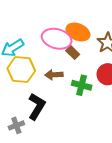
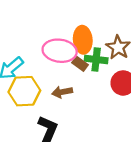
orange ellipse: (78, 32) -> (83, 40), turned 70
green cross: (82, 85) -> (96, 59), moved

